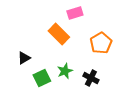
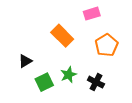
pink rectangle: (75, 13) -> (92, 14), moved

